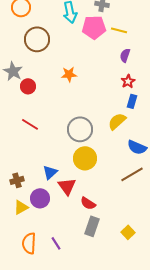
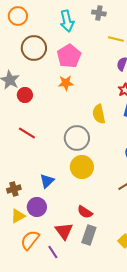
pink pentagon: (94, 27) -> (69, 56), moved, turned -30
yellow semicircle: (117, 121) -> (99, 114), moved, turned -60
red triangle: (67, 186) -> (64, 231), moved
orange semicircle: (29, 243) -> (30, 240), moved, turned 35

